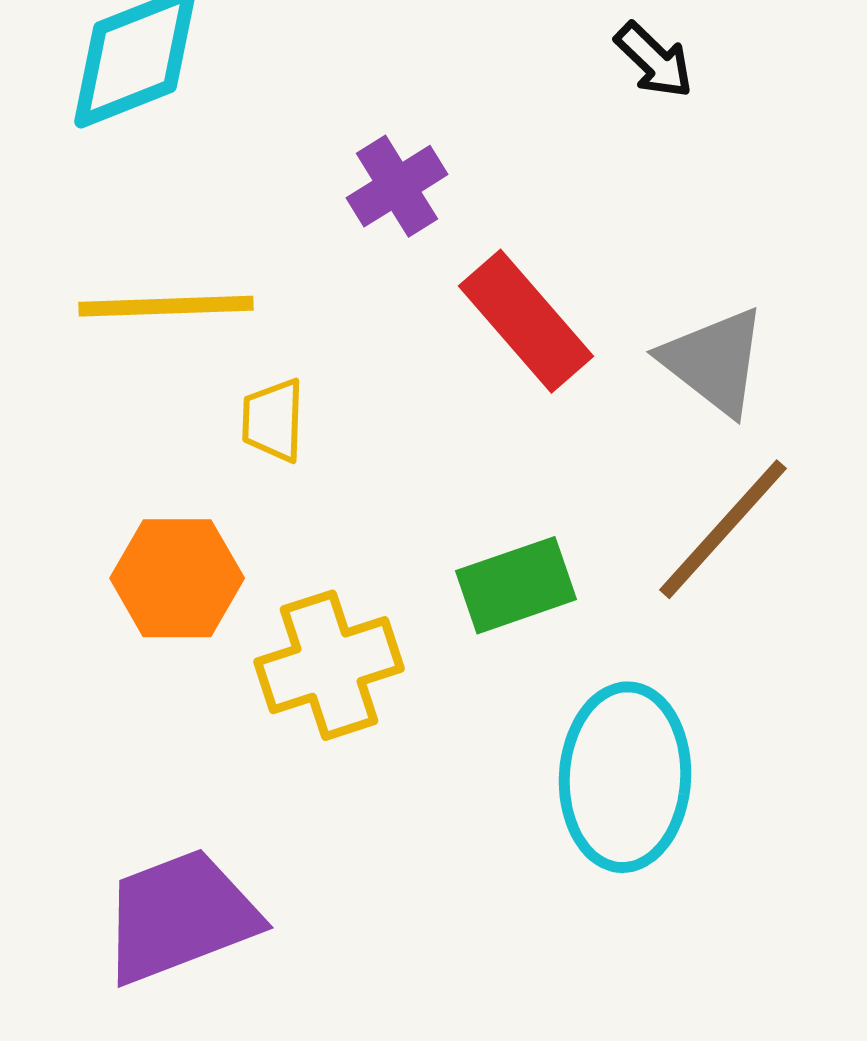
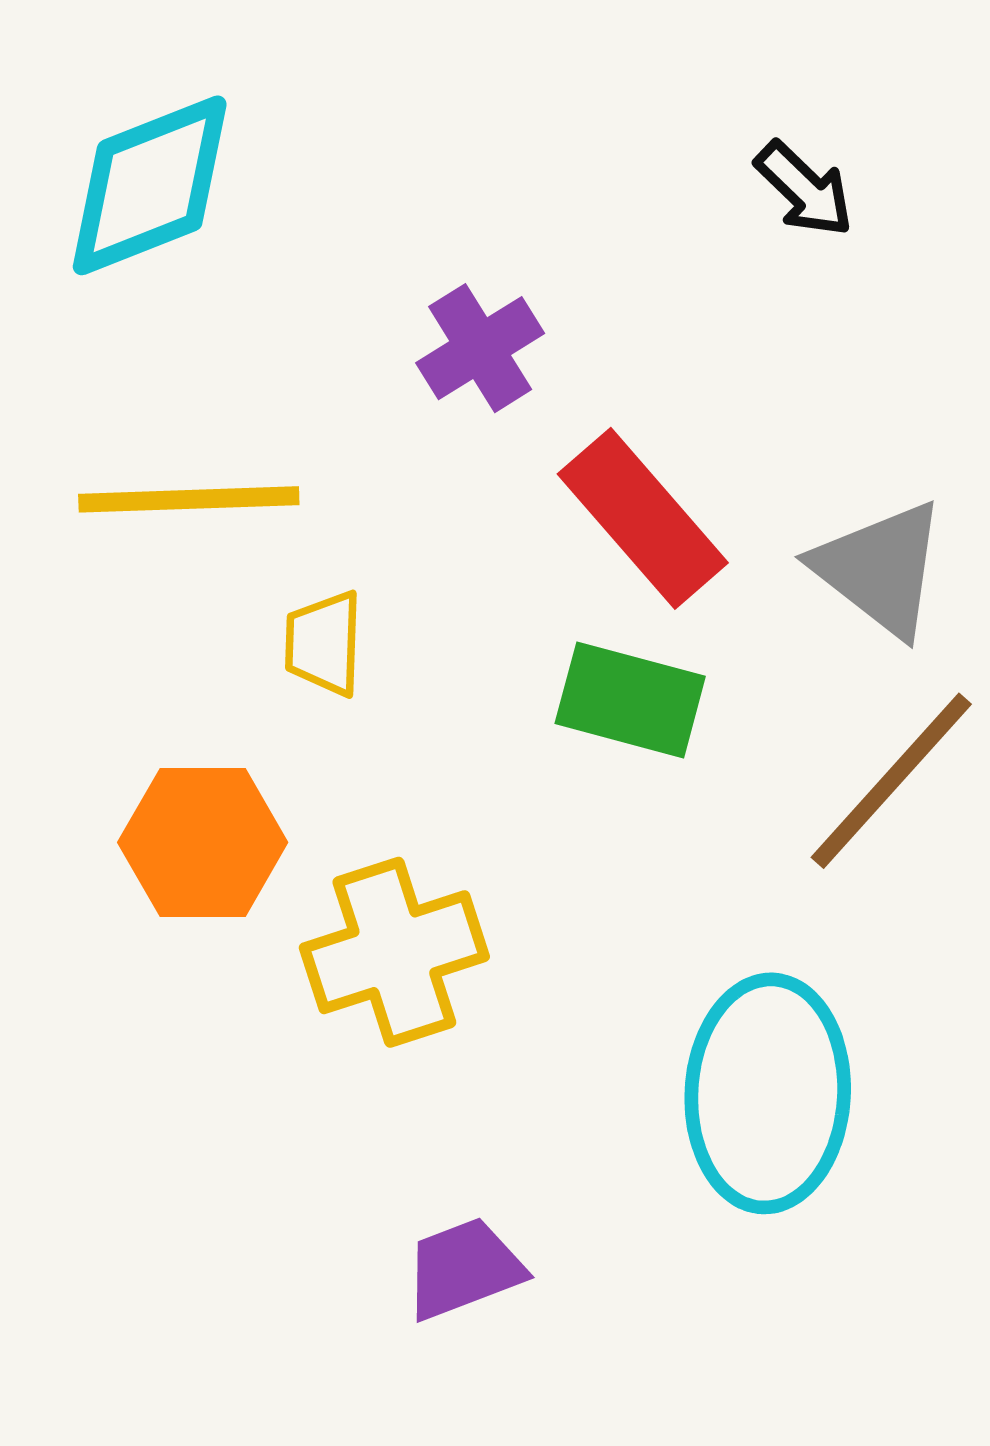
green rectangle: (516, 585) -> (630, 700), moved, turned 34
purple trapezoid: (180, 916) -> (464, 1269), moved, size x0.6

